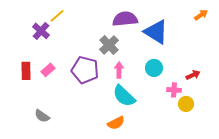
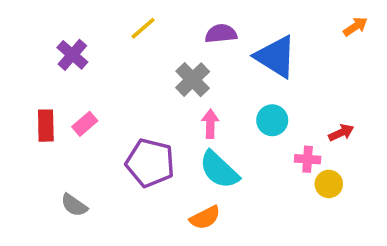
yellow line: (57, 16) -> (143, 28), moved
purple semicircle: (125, 19) -> (221, 34), size x0.7
purple pentagon: (85, 70) -> (150, 163), moved

